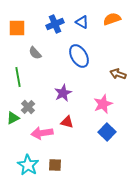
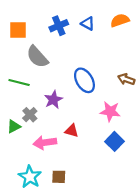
gray semicircle: (35, 53) -> (37, 57), size x1.6
blue ellipse: (79, 56) -> (84, 80), moved
green line: (18, 77) -> (19, 82), turned -66
purple star: (63, 93) -> (53, 100), moved
pink star: (103, 104) -> (110, 111), turned 30

